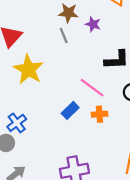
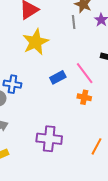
blue rectangle: (70, 110) -> (58, 77), moved
blue cross: (17, 123) -> (12, 84), turned 30

